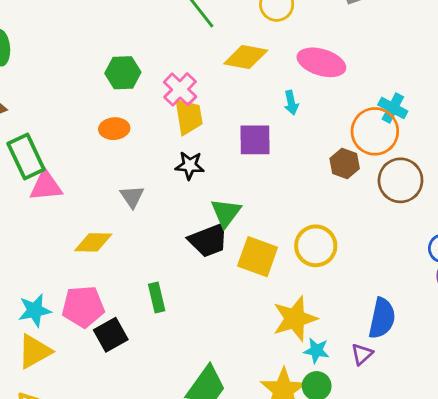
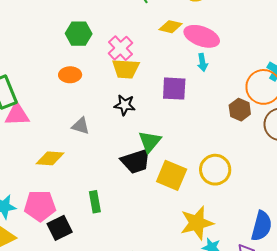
yellow diamond: (246, 57) -> (170, 27), size x0.7
pink ellipse: (321, 62) -> (202, 36), moved
yellow trapezoid: (189, 117) -> (126, 69), turned 100
gray triangle: (132, 197) -> (81, 126), turned -42

